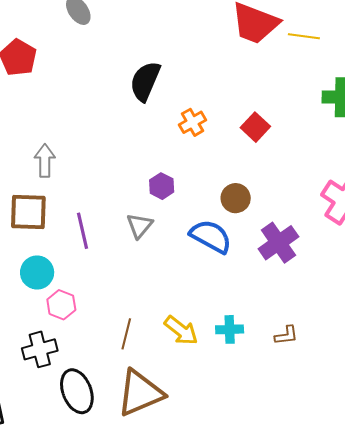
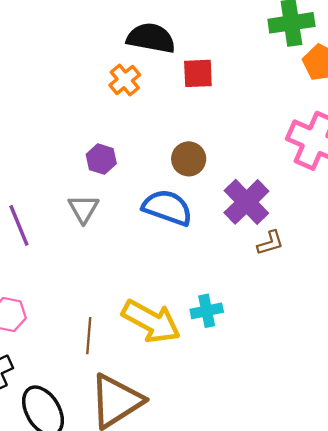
black semicircle: (145, 81) -> (151, 38), moved, turned 87
red square: (255, 127) -> (198, 73), turned -36
yellow arrow: (181, 330) -> (151, 321), size x1.4
brown L-shape: (286, 335) -> (270, 243), moved

